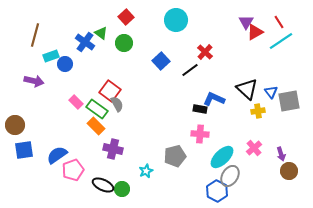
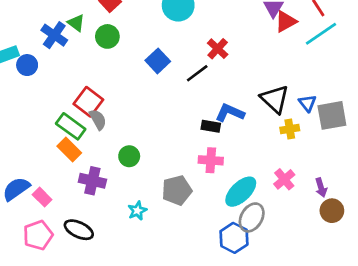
pink rectangle: (76, 102) -> (42, 197), moved
pink pentagon: (73, 170) -> (38, 235), moved
green circle: (122, 189) -> (129, 156), moved

